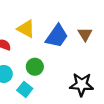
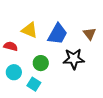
brown triangle: (85, 34) -> (90, 34), moved
black star: (82, 85) -> (74, 59), moved

